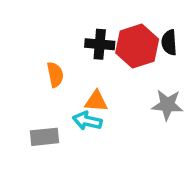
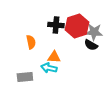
black semicircle: (169, 42) -> (91, 45), moved, turned -56
gray star: (167, 105) -> (94, 32), moved

